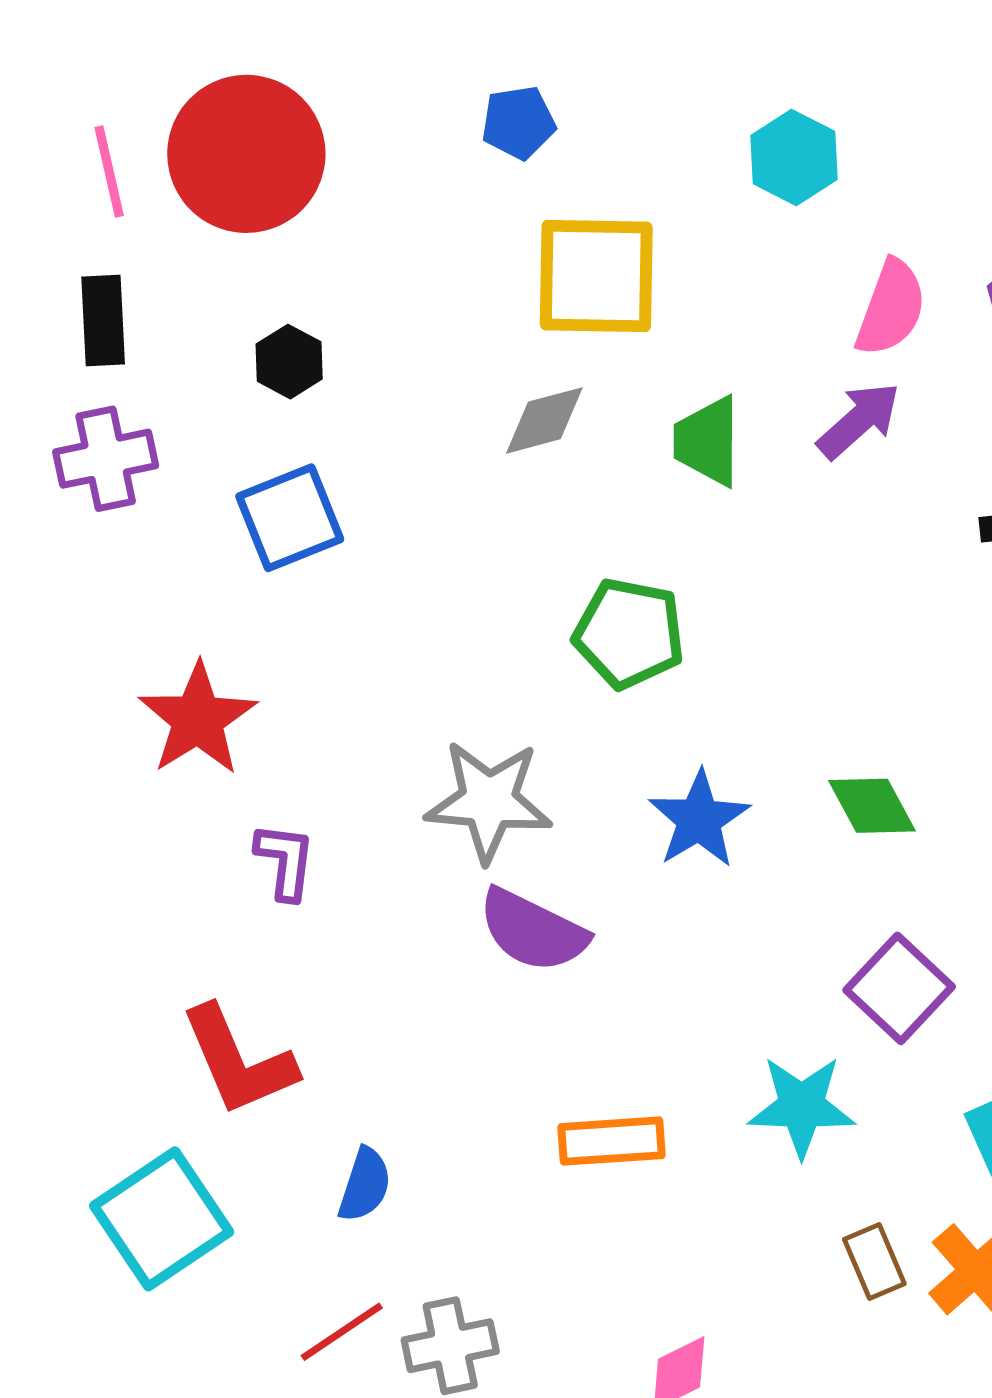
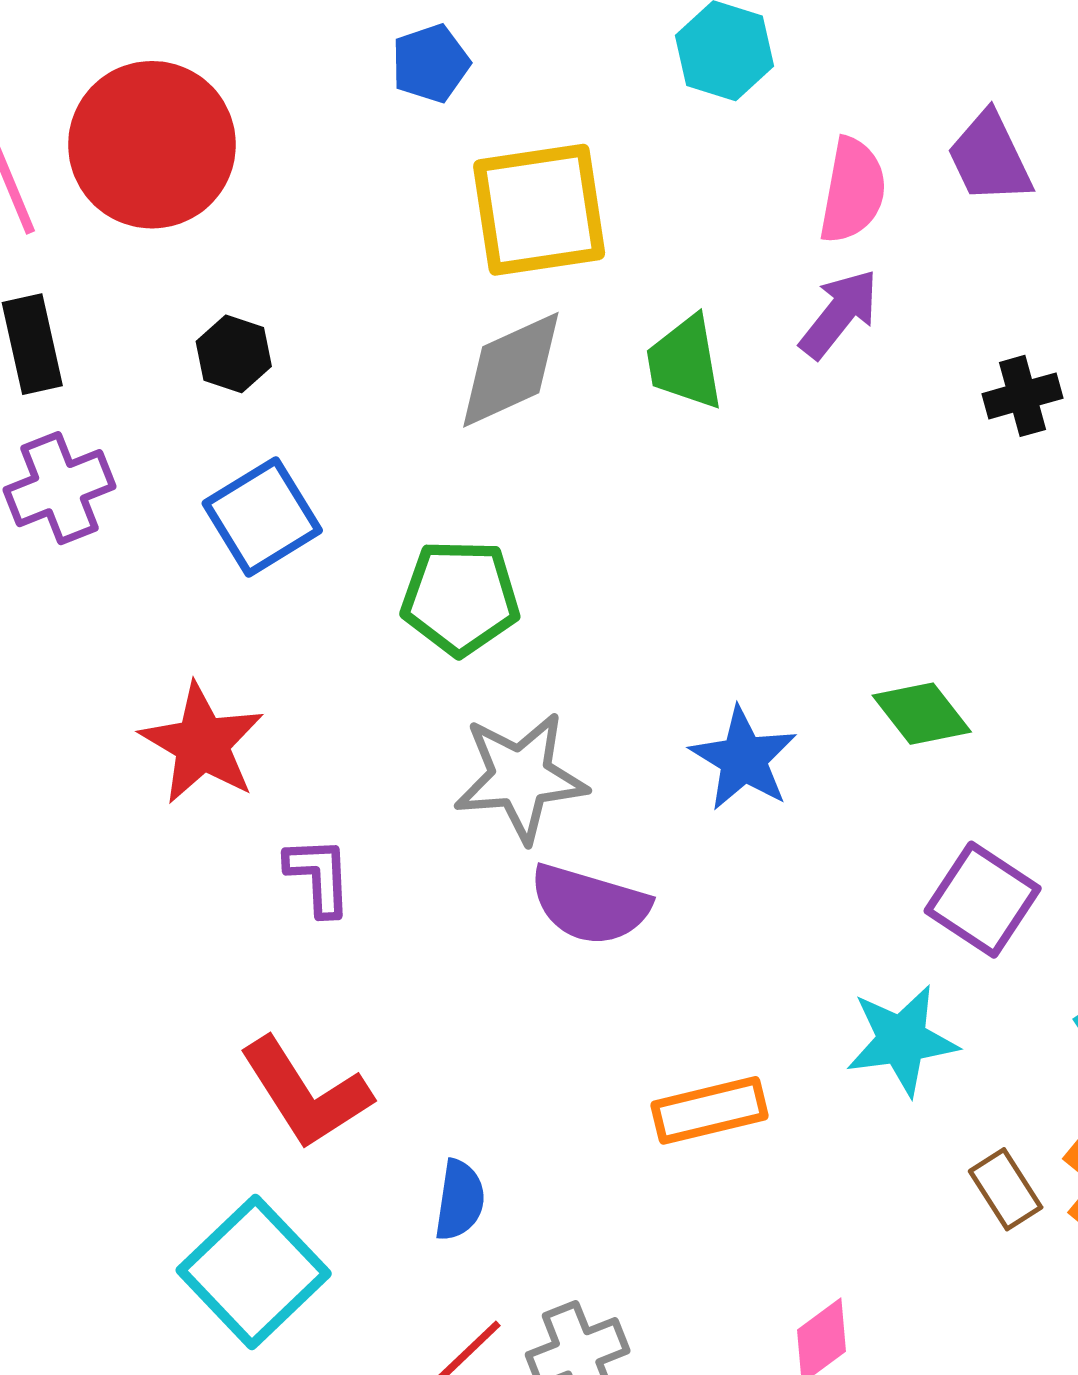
gray diamond: (544, 420) -> (511, 370), size x1.4
green pentagon: (629, 633) -> (460, 597), moved

